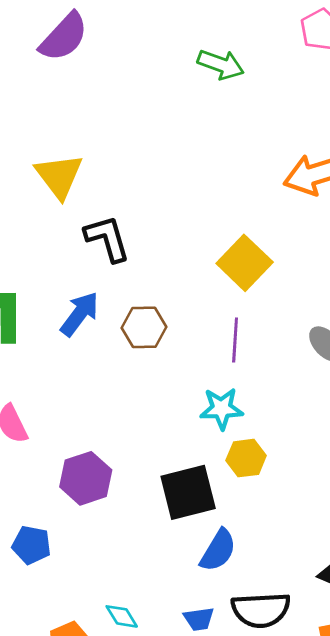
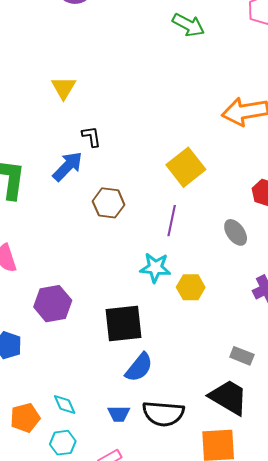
yellow triangle: (59, 176) -> (63, 88), size x0.7
black L-shape: (107, 238) -> (91, 137), size x0.6
blue arrow: (80, 314) -> (68, 166), moved
yellow hexagon: (246, 458) -> (191, 287), moved

